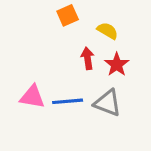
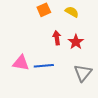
yellow semicircle: (108, 31) -> (72, 12), moved
gray triangle: (108, 103) -> (83, 73), moved, turned 48

